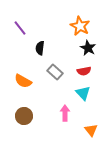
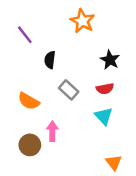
orange star: (80, 26) -> (82, 21), moved
pink arrow: (65, 113) -> (52, 131), moved

